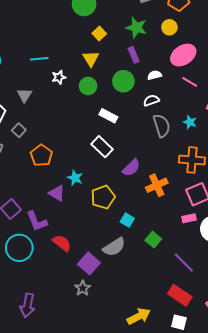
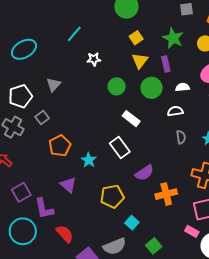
cyan line: (39, 59) -> (74, 34), moved, turned -54
yellow triangle: (91, 59) -> (140, 61), moved
white star: (59, 77) -> (94, 59), moved
gray semicircle: (162, 126) -> (181, 137), size x0.6
cyan star: (75, 178) -> (89, 160), moved
pink rectangle: (189, 218) -> (192, 231), turned 32

